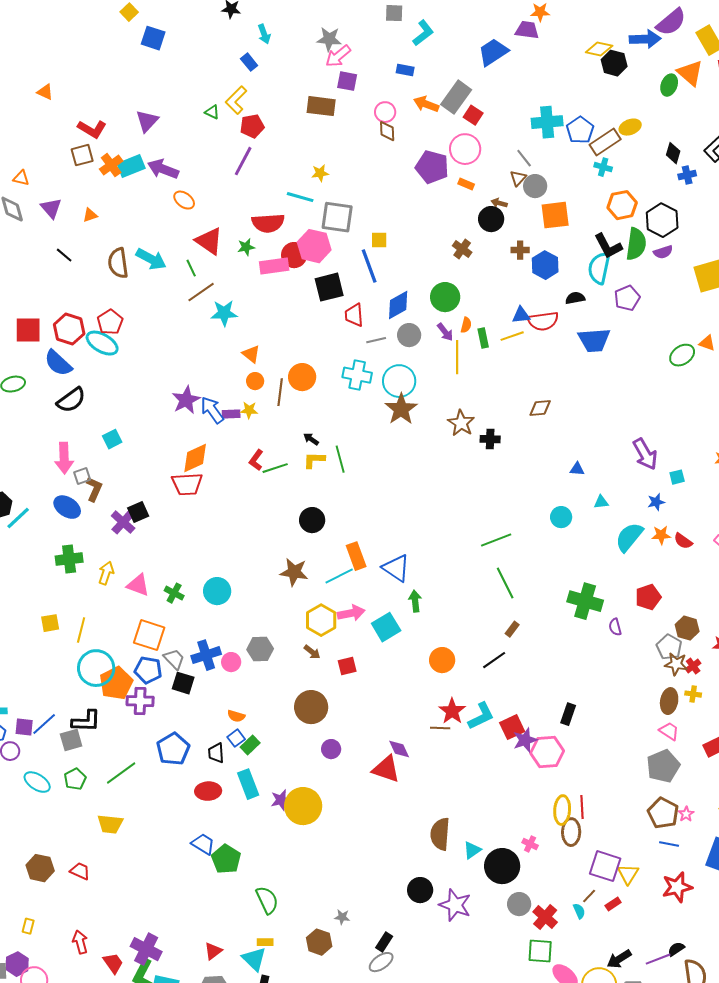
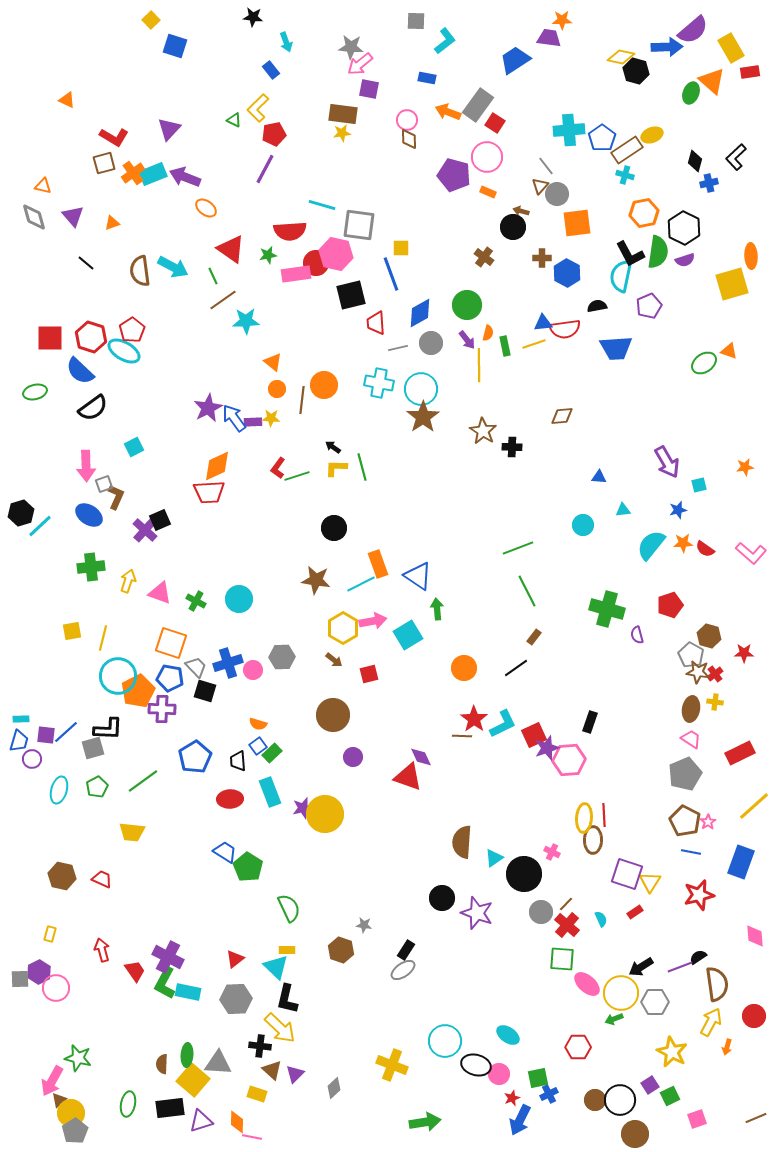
yellow star: (320, 173) -> (342, 133), moved
cyan ellipse: (37, 782) -> (59, 790), turned 72
brown line: (589, 896) -> (566, 904), moved

